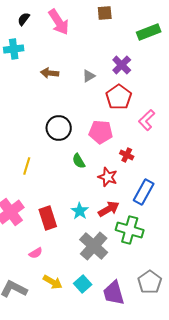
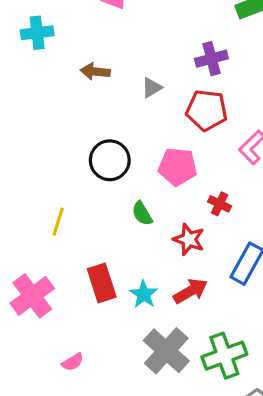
purple cross: (122, 65) -> (211, 59), turned 30
gray triangle: (89, 76) -> (152, 88), moved
red pentagon: (119, 97) -> (207, 110), turned -30
red rectangle: (48, 218) -> (102, 283), moved
green cross: (130, 230) -> (224, 356), moved, turned -36

